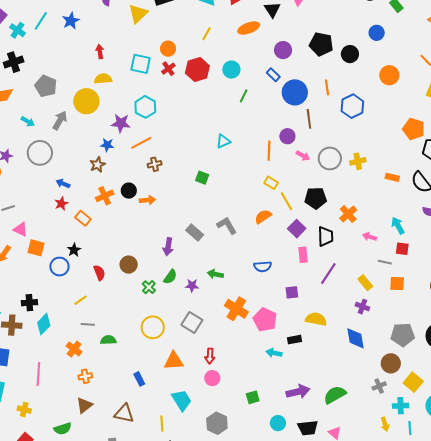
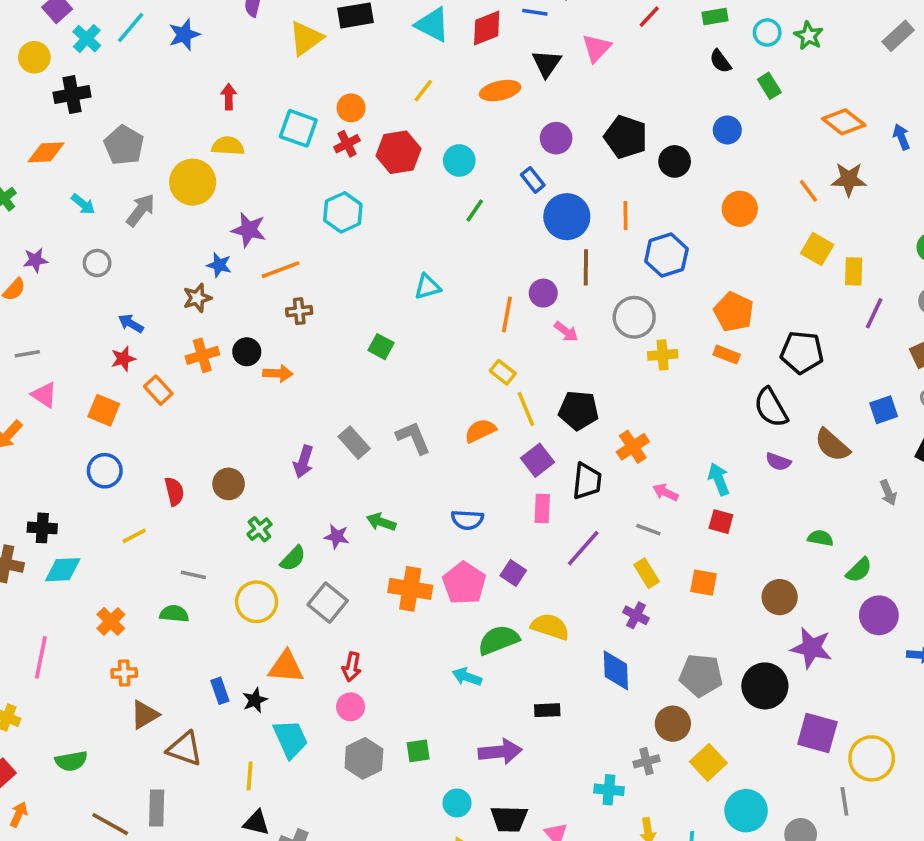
cyan hexagon: (145, 107) -> (343, 212), moved
orange pentagon: (414, 129) -> (734, 312), moved
gray circle: (40, 153) -> (97, 263), size x0.6
gray circle: (330, 158) -> (634, 317), moved
orange rectangle: (392, 177) -> (727, 355), moved
orange square: (36, 248) -> (104, 410), moved
black star: (74, 250) -> (255, 700), moved
gray line: (385, 262) -> (648, 530), moved
green semicircle: (170, 277) -> (293, 558), moved
purple square: (292, 292) -> (513, 573), turned 32
orange cross: (236, 309) -> (410, 589), turned -30
pink pentagon: (265, 320) -> (464, 583), moved
cyan diamond: (44, 324) -> (63, 570), turned 35
gray line: (88, 324) -> (193, 575), moved
black rectangle: (294, 340) -> (547, 710), moved
green semicircle: (335, 395) -> (499, 640), moved
brown triangle: (84, 405) -> (145, 715), moved
cyan cross: (401, 406) -> (609, 790), moved
gray hexagon: (217, 423) -> (364, 758), moved

